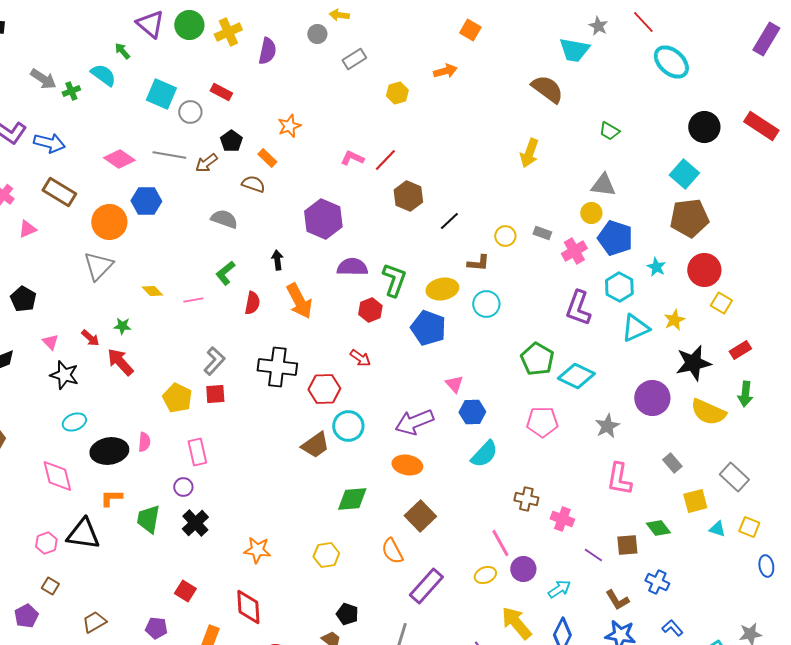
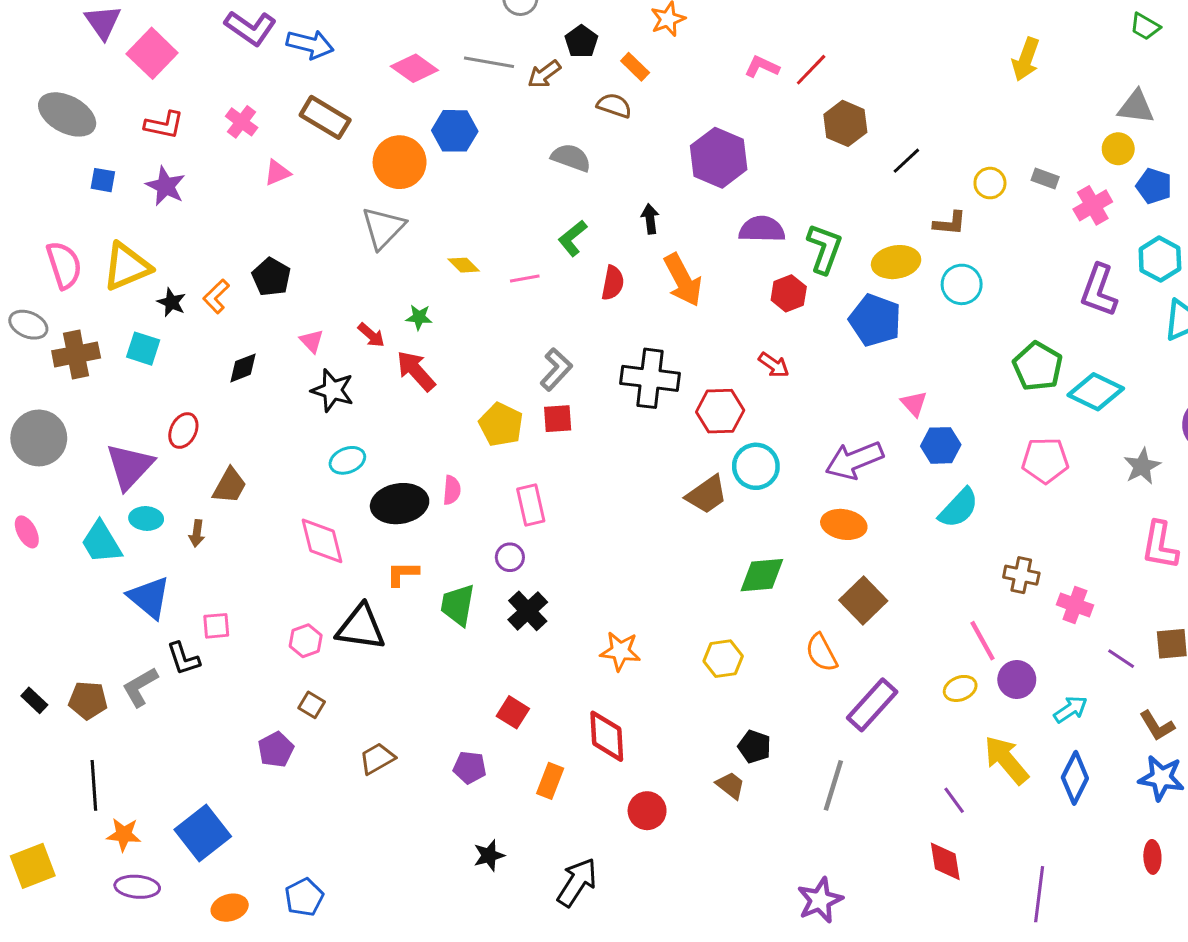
blue pentagon: (615, 238) -> (1154, 186), size x0.7

